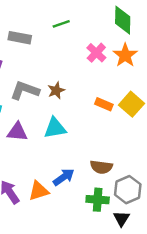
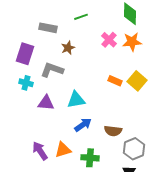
orange star: (125, 55) -> (132, 42), turned 30
brown star: (56, 90) -> (68, 48), moved
blue arrow: (64, 177) -> (83, 125), moved
green cross: (98, 200) -> (90, 158), moved

